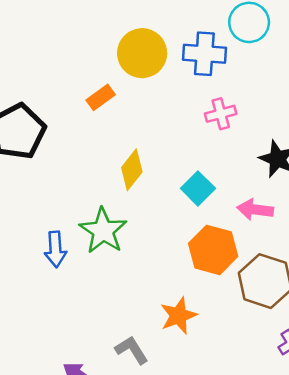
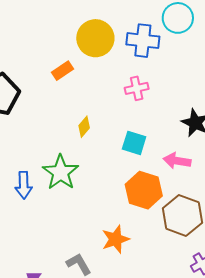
pink cross: (221, 114) -> (137, 88), moved
yellow diamond: (132, 170) -> (84, 127), size x0.7
cyan square: (198, 188) -> (134, 143), turned -30

